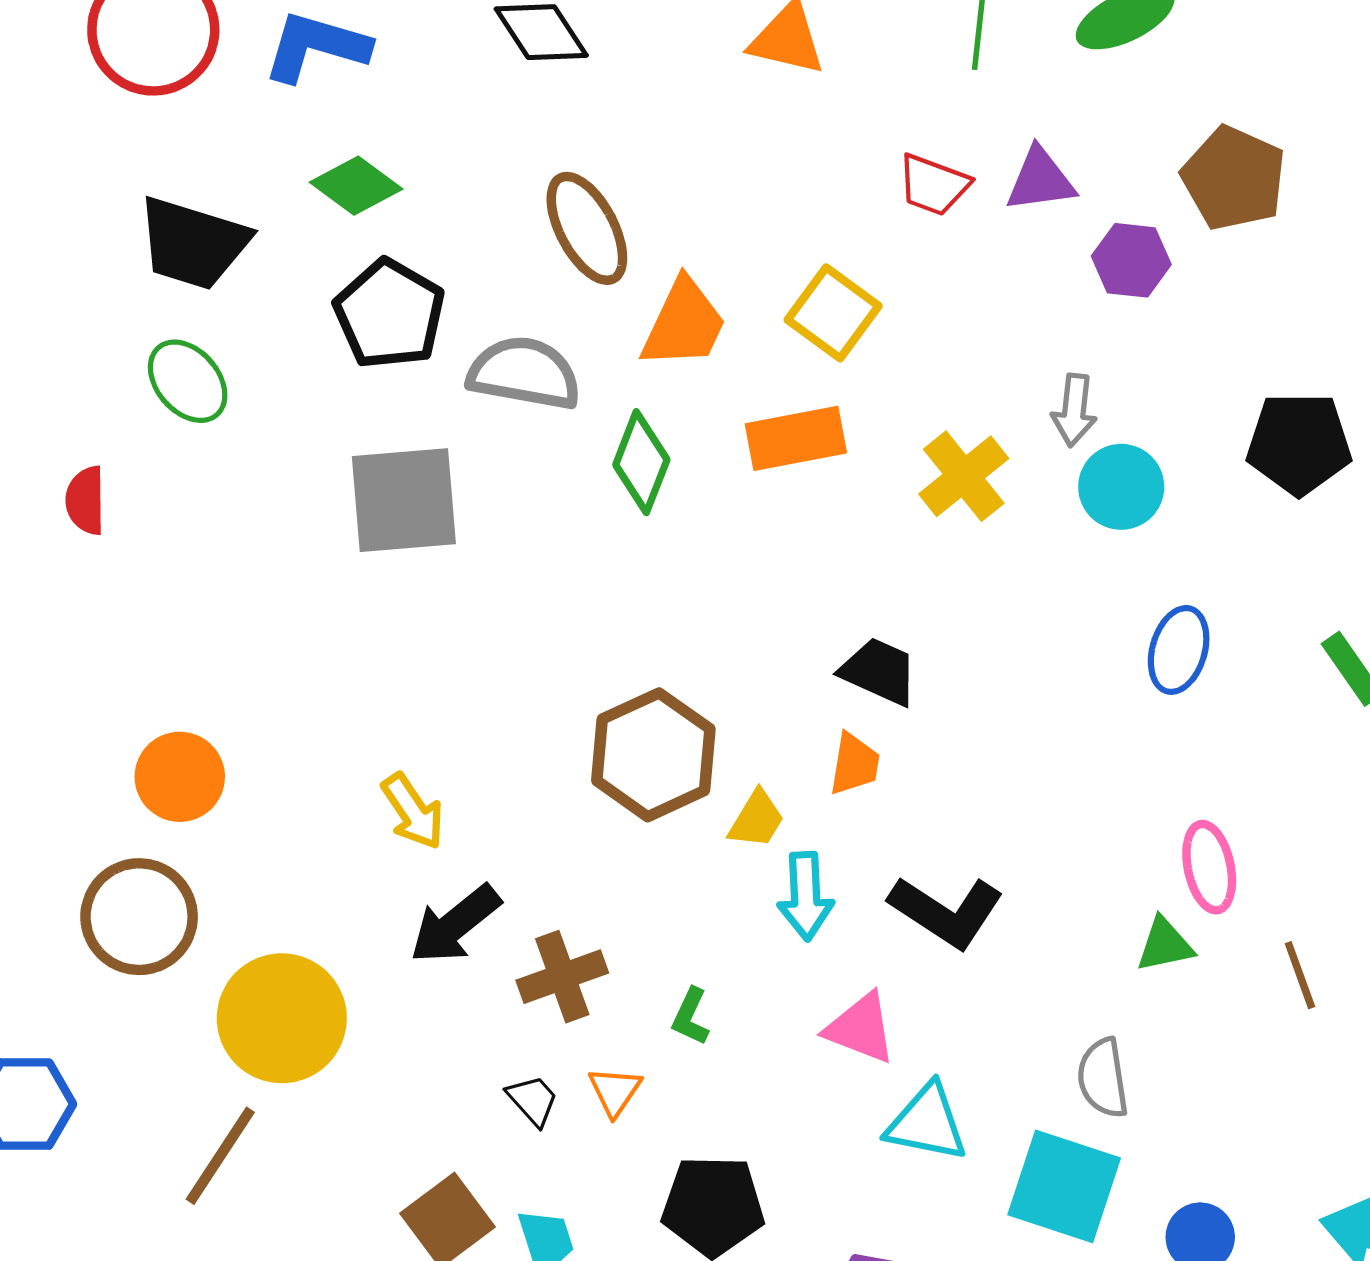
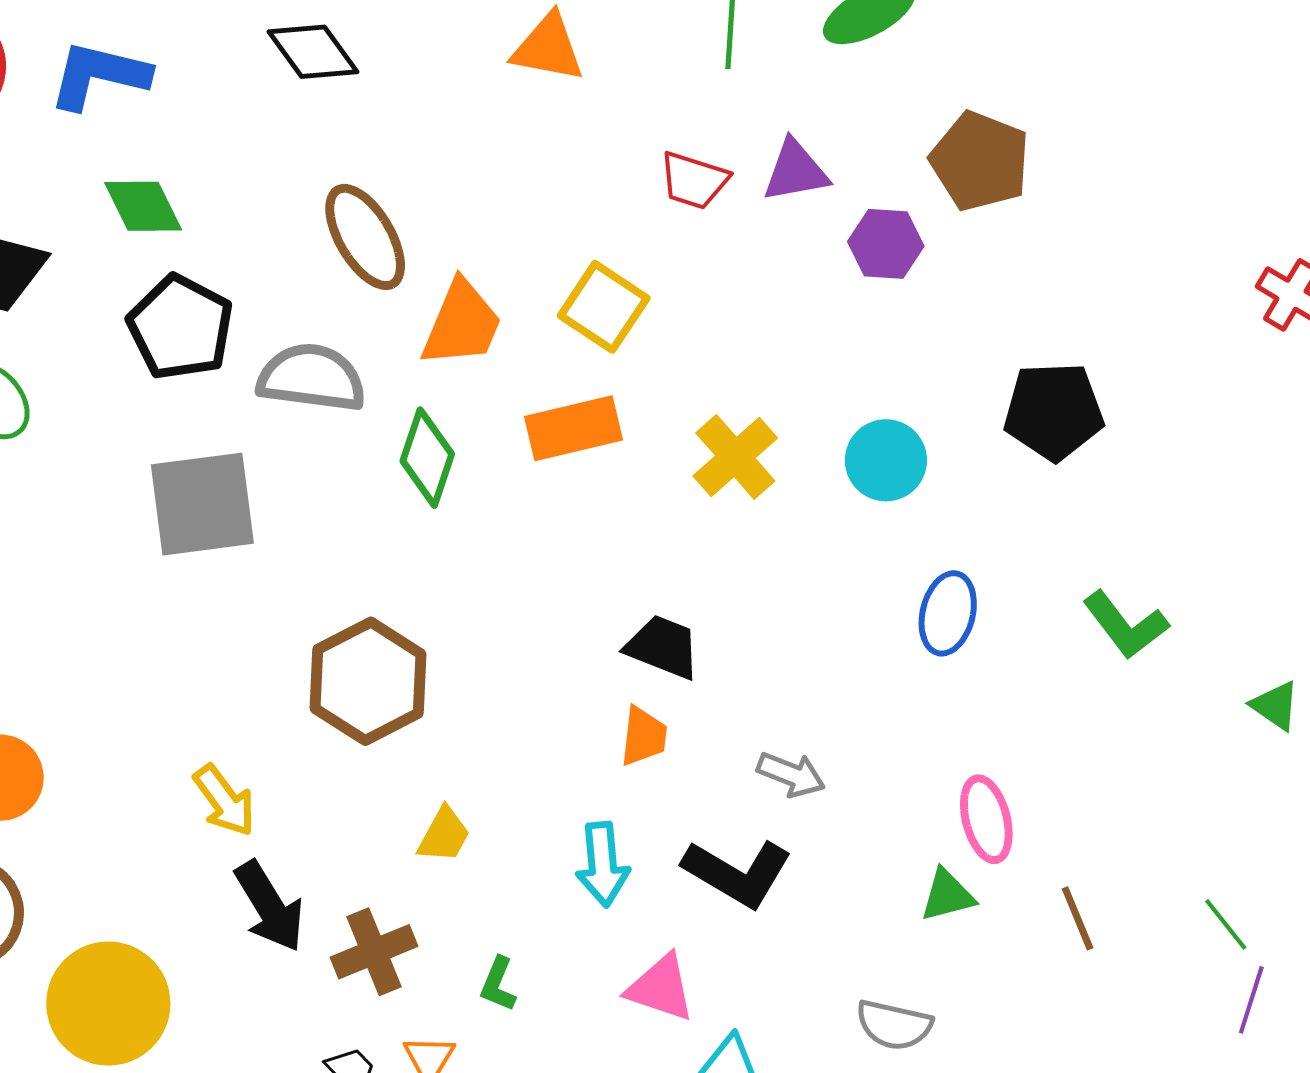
green diamond: (356, 186) -> (143, 206), turned 30
gray arrow: (1074, 410) -> (791, 774), moved, turned -72
brown hexagon: (653, 755) -> (368, 681), moved
yellow trapezoid: (756, 819) -> (444, 835), moved
black arrow: (455, 924) -> (270, 906), turned -80
gray semicircle: (1103, 1078) -> (894, 1025), turned -66

